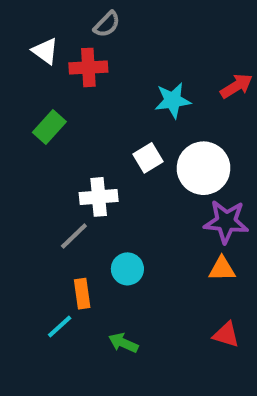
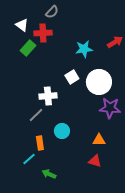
green rectangle: (49, 127) -> (28, 48), moved
orange triangle: (222, 269) -> (99, 140), moved
red triangle: (226, 335) -> (95, 161), moved
green arrow: (123, 343) -> (49, 174), moved

